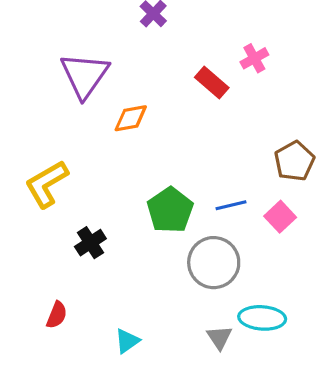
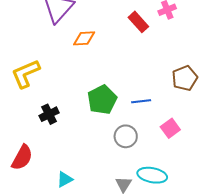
pink square: (280, 217) -> (170, 128), moved
gray circle: (214, 263) -> (126, 136), size x0.7
red semicircle: (57, 315) -> (22, 158), size x1.5

